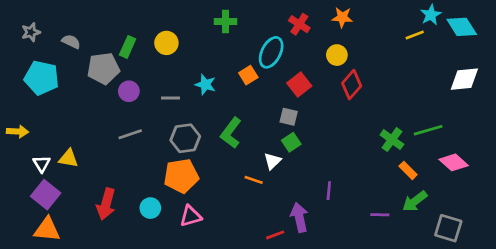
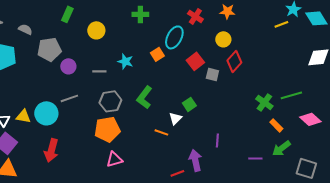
green rectangle: (128, 47) -> (67, 14), moved
gray square: (289, 117) -> (212, 74), moved
cyan circle: (150, 208) -> (46, 113), moved, size x1.5

